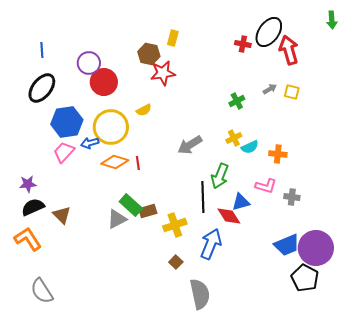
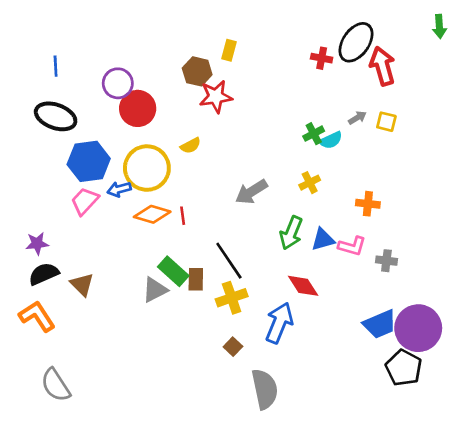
black ellipse: (42, 88) -> (56, 116), turned 72
cyan semicircle: (250, 147) -> (331, 140), moved
black line: (203, 197) -> (229, 261), moved, turned -32
blue triangle: (241, 202) -> (323, 239), moved
brown rectangle: (148, 211) -> (196, 279), turned -72

